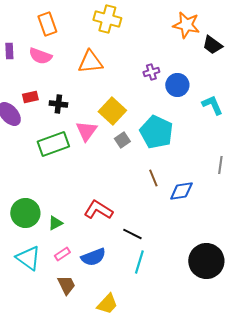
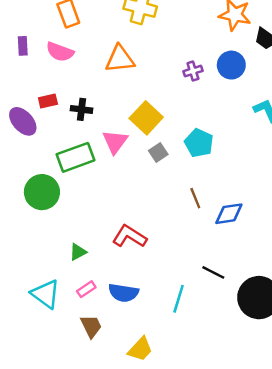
blue circle: (177, 85) -> (231, 65), moved
cyan pentagon: (156, 132) -> (199, 143), size x0.7
green circle: (25, 213) -> (42, 192), moved
black line: (132, 234) -> (213, 272), moved
blue semicircle: (93, 257) -> (123, 293), turned 30

